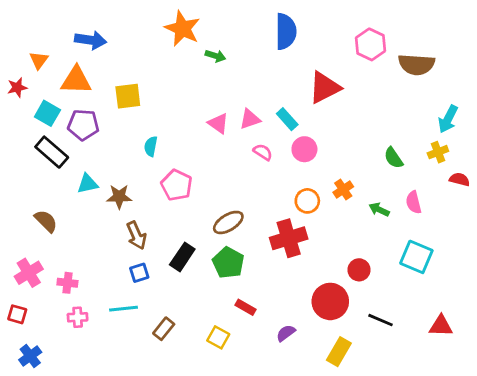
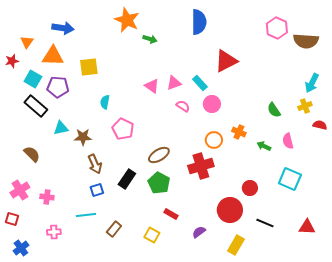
pink hexagon: (370, 44) -> (277, 28), moved
brown semicircle: (416, 65) -> (306, 41), moved
orange cross: (343, 189) -> (239, 132), turned -32
pink cross: (78, 317) -> (54, 232), moved

